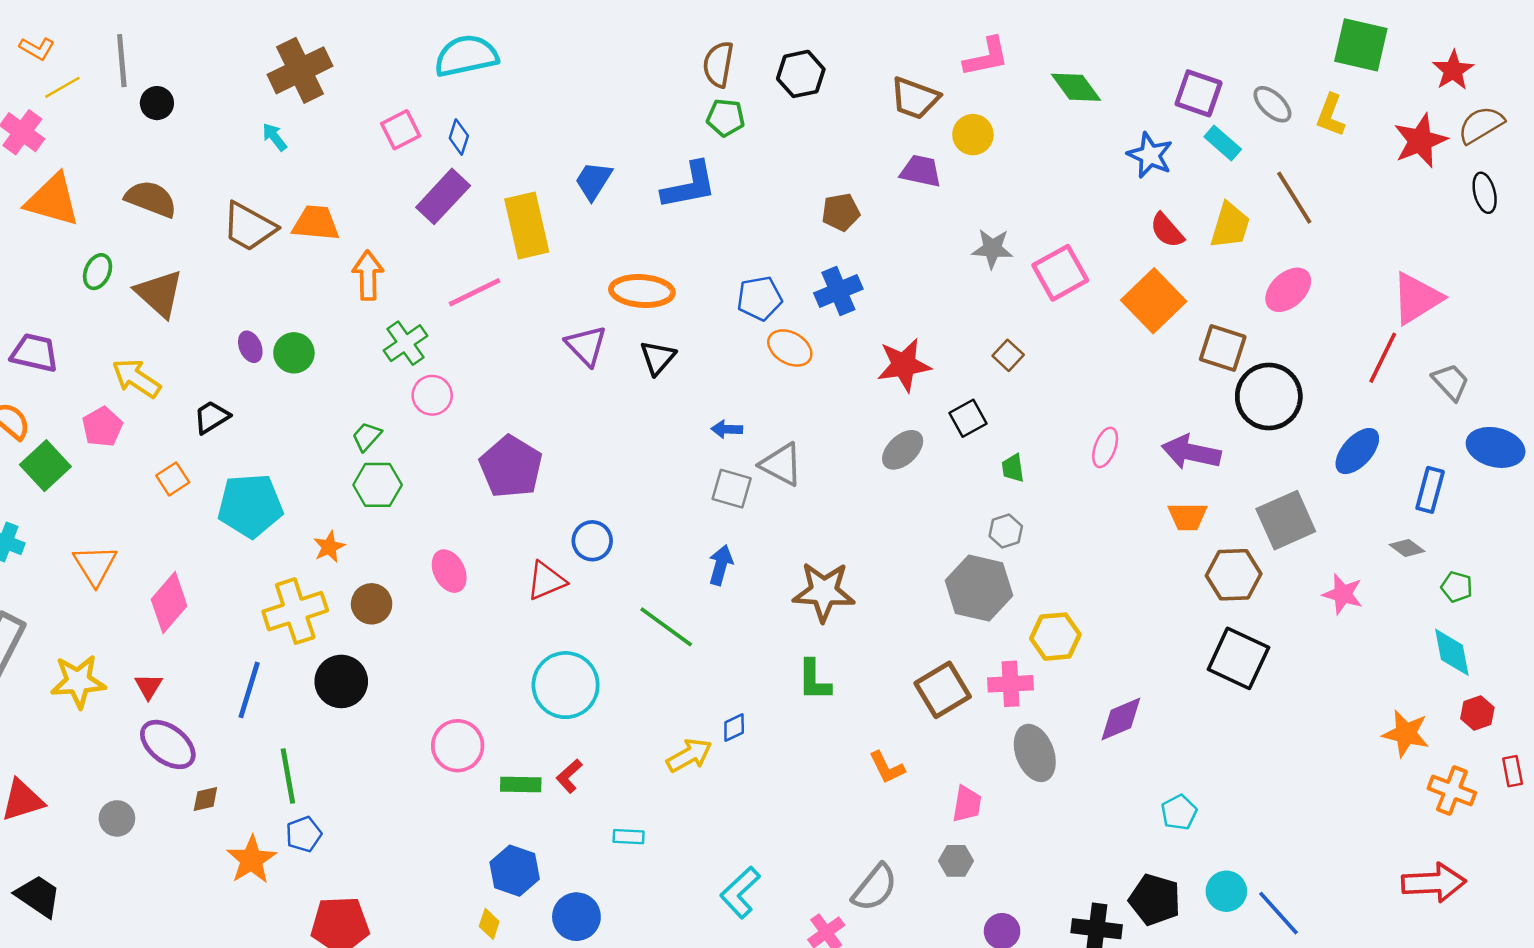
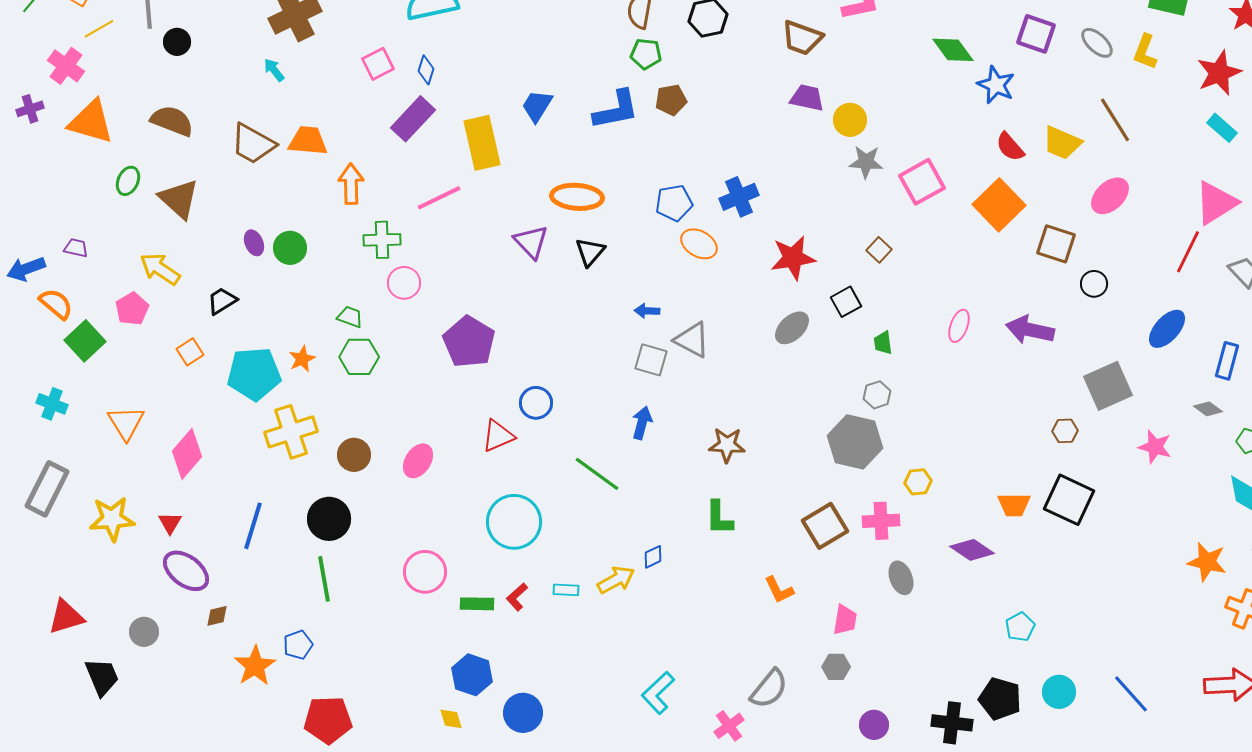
green diamond: (1076, 87) -> (953, 50), moved
yellow circle: (973, 135) -> (850, 120), moved
cyan rectangle: (1223, 143) -> (1222, 128), moved
brown pentagon: (841, 212) -> (671, 100), moved
yellow trapezoid: (1230, 226) -> (1062, 143), turned 96
green cross: (405, 343) -> (382, 240), turned 33
purple trapezoid: (34, 353) -> (76, 248), size x0.6
black circle: (1269, 396) -> (1094, 284), size x0.5
green trapezoid: (367, 436) -> (350, 317), turned 68
orange trapezoid: (1188, 517) -> (1014, 505), moved
orange star: (329, 547) -> (302, 359), moved
pink ellipse: (449, 571) -> (418, 461), moved, turned 60
brown hexagon: (1234, 575) -> (1065, 431), size x0.6
brown star: (824, 592) -> (727, 445), size x0.7
yellow cross: (295, 611) -> (291, 432), moved
yellow hexagon: (1055, 637) -> (918, 482), size x0.7
purple diamond: (1121, 719) -> (972, 550), turned 57
gray ellipse: (1035, 753) -> (901, 578), size x0.7
green line: (288, 776) -> (324, 579), moved
cyan rectangle: (629, 837) -> (566, 590), moved
black trapezoid: (38, 896) -> (102, 677), moved, turned 33
blue line: (1278, 913) -> (1131, 694), moved
yellow diamond: (489, 924) -> (451, 719), turned -35

